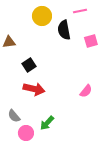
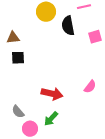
black square: (29, 65) -> (18, 58), moved, turned 32
red arrow: (34, 89) -> (52, 94), moved

